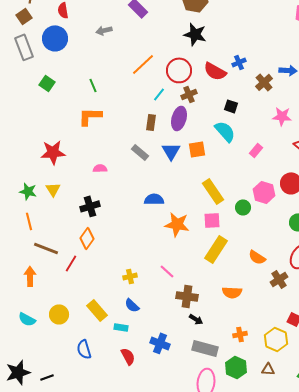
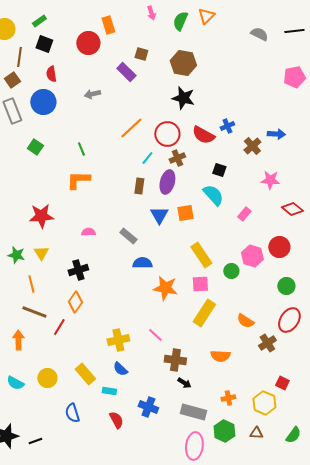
gray rectangle: (140, 152) -> (128, 236), moved
orange line: (29, 221) -> (31, 284), moved
yellow cross: (130, 276) -> (118, 340), size x1.5

